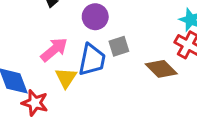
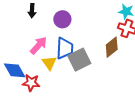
gray square: (119, 46) -> (79, 60), moved, size x1.6
brown diamond: (161, 69) -> (112, 47), turned -75

